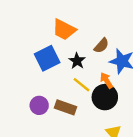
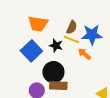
yellow line: (81, 85) -> (71, 39), moved
black circle: (105, 97) -> (53, 72), moved

